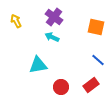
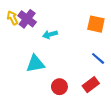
purple cross: (54, 17) -> (27, 19), moved
cyan arrow: (52, 37) -> (50, 34), turned -40

